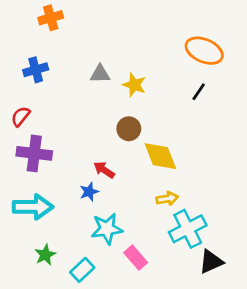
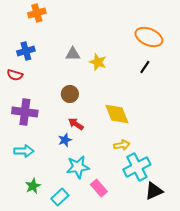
red semicircle: (21, 116) -> (15, 75), moved, turned -112
brown circle: (129, 129) -> (70, 94), moved
cyan arrow: (33, 207) -> (24, 151), size x0.7

